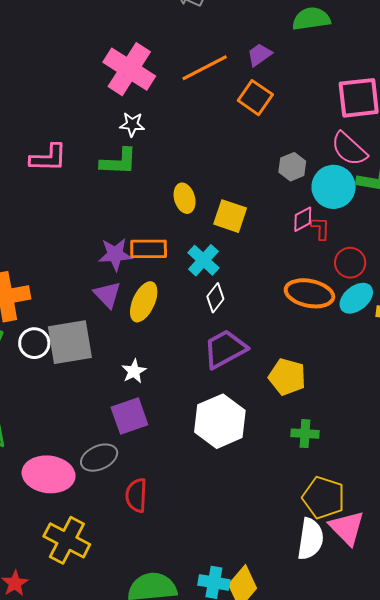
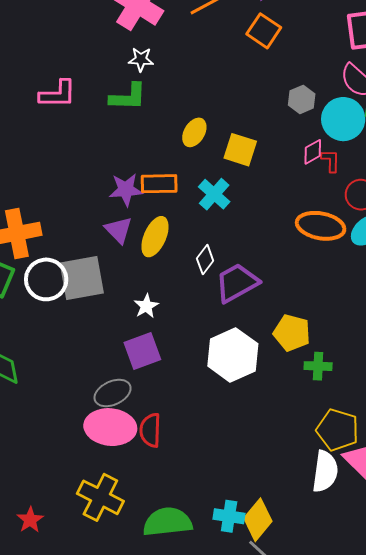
yellow ellipse: (185, 198) -> (194, 132), turned 48
white diamond: (215, 298) -> (205, 260), moved
white circle: (34, 343) -> (46, 279), size x1.4
yellow pentagon: (287, 377) -> (292, 333), moved
pink ellipse: (49, 474) -> (110, 427), moved
yellow cross: (67, 540) -> (100, 497), moved

